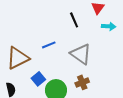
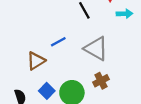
brown triangle: (18, 58) -> (36, 61), moved, size x0.7
blue square: (38, 79) -> (47, 91), moved

